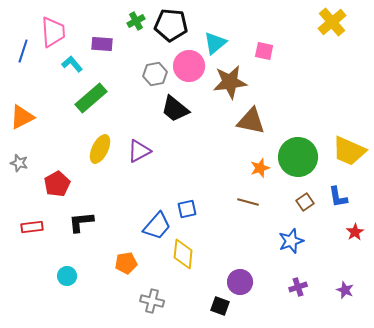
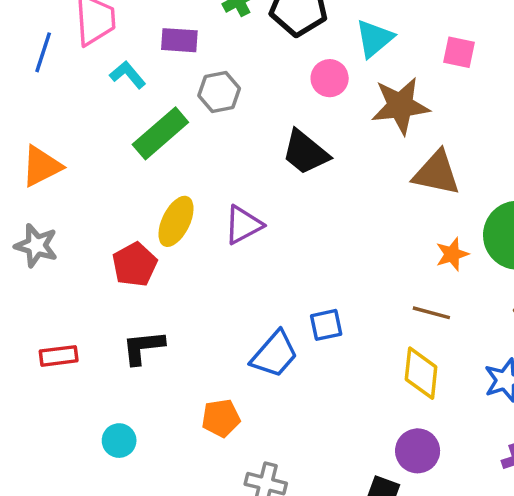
pink circle: (189, 66) -> (330, 78), size x0.7
gray hexagon: (155, 74) -> (219, 92), moved
gray star: (19, 163) -> (36, 246), size x1.4
red pentagon: (57, 184) -> (135, 265), moved
yellow diamond: (183, 254) -> (421, 373), moved

